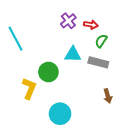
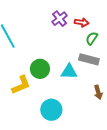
cyan triangle: (73, 54) -> (69, 72), moved
yellow L-shape: (29, 88) -> (21, 85), turned 45

